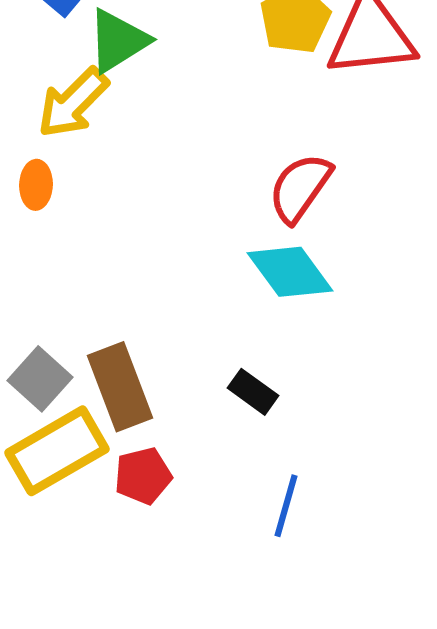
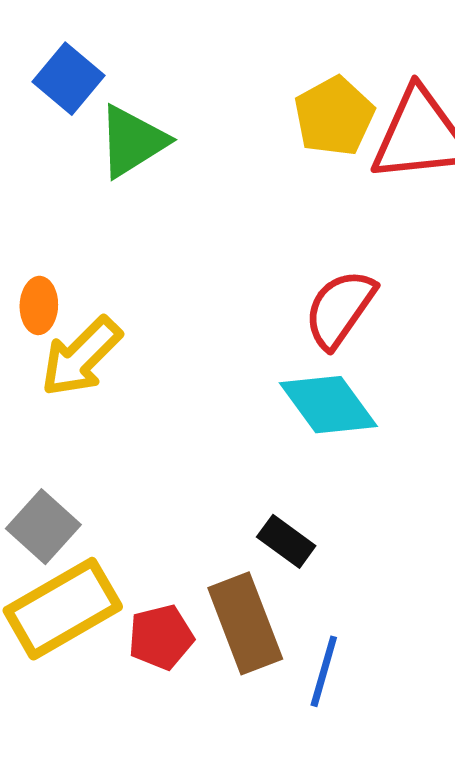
yellow arrow: (73, 103) -> (81, 357), moved
brown rectangle: (120, 387) -> (245, 623), moved

